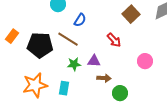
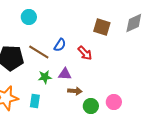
brown square: (131, 14) -> (102, 27), turned -30
blue semicircle: (80, 20) -> (60, 45), moved
pink circle: (145, 61) -> (114, 102), moved

